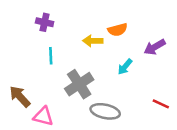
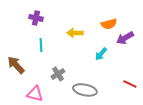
orange semicircle: (118, 30) -> (109, 24), moved
gray cross: (79, 84) -> (58, 74), moved, size x0.6
brown arrow: (20, 97) -> (16, 65), moved

